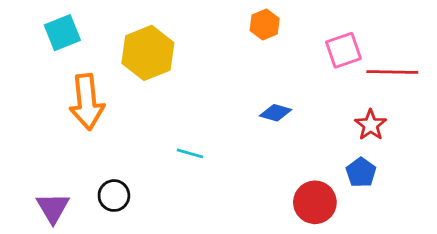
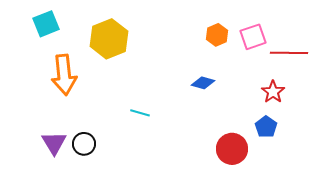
orange hexagon: (265, 24) -> (217, 35), moved
purple triangle: (53, 208) -> (54, 143), moved

